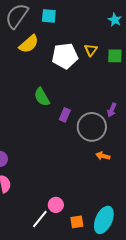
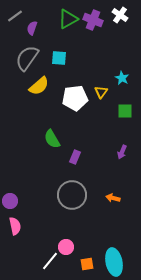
cyan star: (115, 20) -> (122, 78), moved
green square: (115, 56) -> (125, 111), moved
gray circle: (92, 127) -> (72, 195), moved
cyan ellipse: (104, 220) -> (114, 262), turned -36

